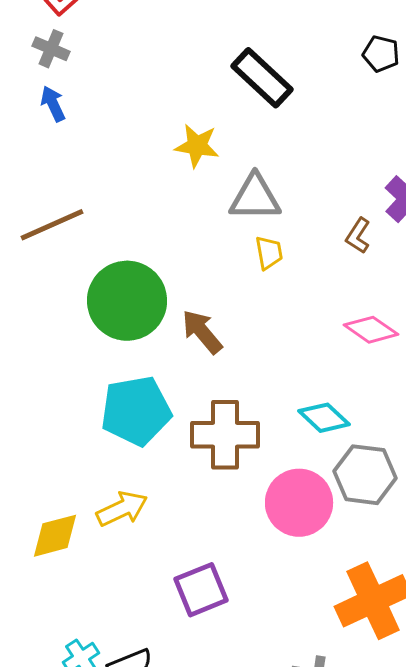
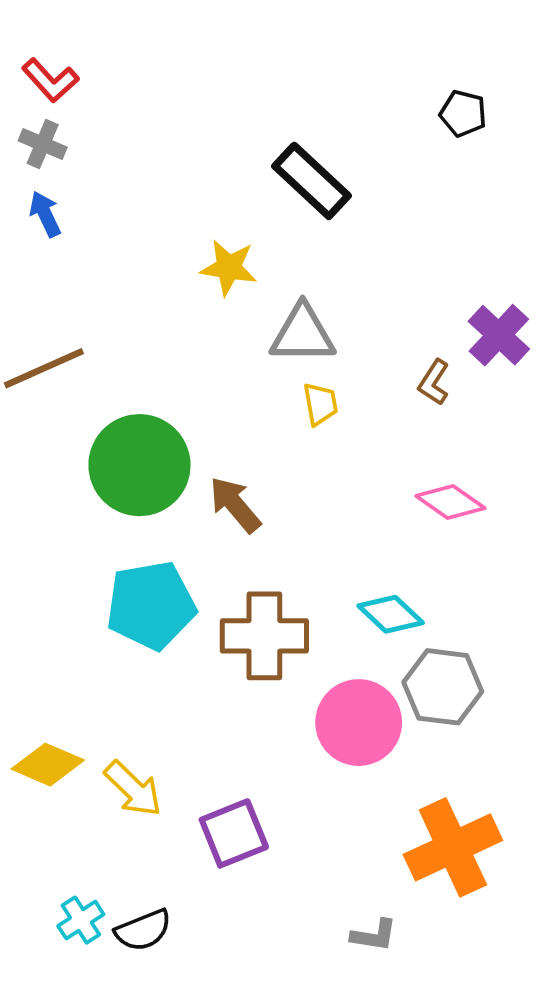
black pentagon: (381, 54) -> (463, 113), moved
yellow arrow: (122, 509) -> (133, 789), moved, turned 69
yellow diamond: (55, 536) -> (48, 765), turned 38

